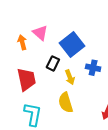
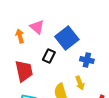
yellow arrow: (70, 77) -> (80, 83), moved

